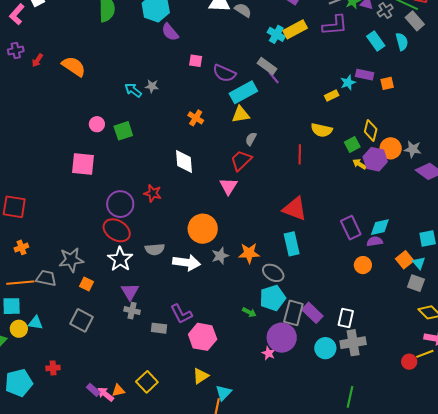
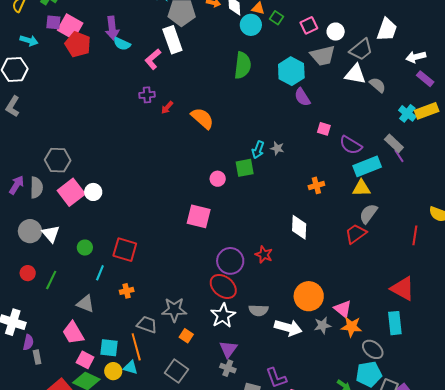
cyan arrow: (133, 90) -> (258, 150), turned -114
orange cross: (196, 118) -> (316, 185), turned 35
green square: (123, 131) -> (245, 168), moved
gray semicircle: (251, 139) -> (368, 214), size x1.5
pink triangle: (228, 186) -> (343, 309), moved, turned -30
orange line: (20, 283) -> (136, 347), moved, turned 72

